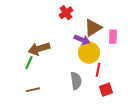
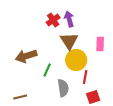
brown triangle: (93, 28) -> (69, 41), moved, turned -30
purple arrow: (82, 40) -> (69, 19), moved, turned -126
green line: (29, 63) -> (47, 70), moved

